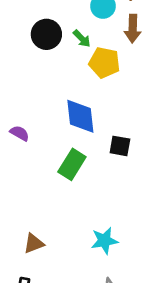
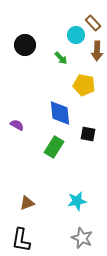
black circle: (46, 34) -> (25, 45), moved
yellow pentagon: (104, 63) -> (84, 85), moved

